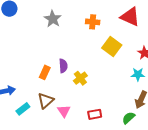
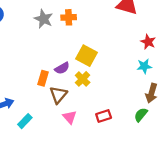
orange cross: (93, 22) -> (69, 17), moved
yellow square: (112, 46) -> (86, 56), moved
purple semicircle: (63, 66) -> (62, 68), turned 72
brown triangle: (46, 101) -> (58, 95), moved

